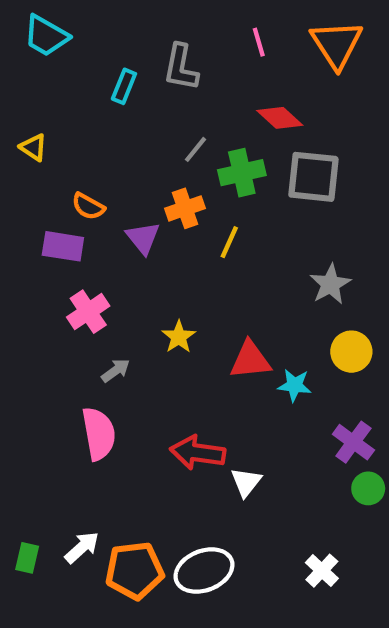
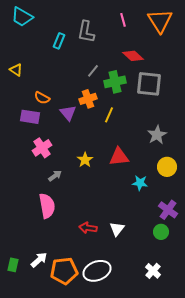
red triangle: (250, 360) -> (119, 157), moved
red arrow: (198, 453) -> (88, 228), moved, size x0.7
green circle: (368, 488) -> (161, 232), moved

